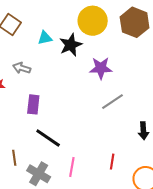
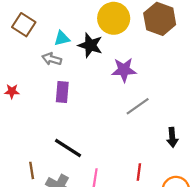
black star: (71, 45) -> (90, 45), turned -30
gray arrow: (22, 68) -> (52, 59), moved
purple rectangle: (33, 104) -> (62, 92), moved

